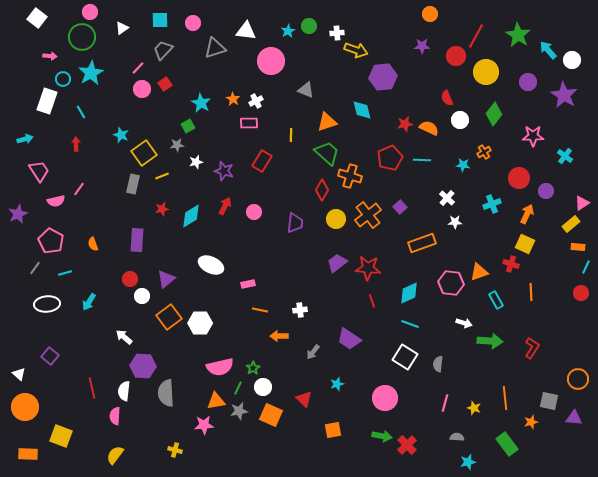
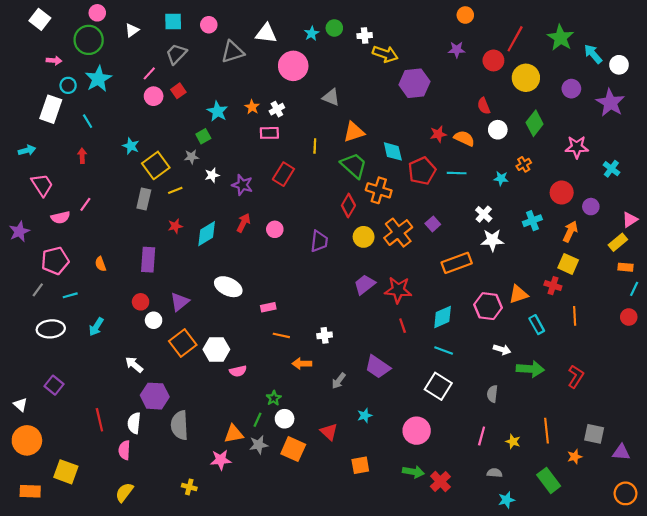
cyan diamond: (362, 110) -> (393, 151), moved
white star: (455, 222) -> (492, 240), size x1.5
pink pentagon: (51, 241) -> (55, 261), turned 30
gray semicircle: (438, 364) -> (492, 394), moved
pink semicircle: (220, 367) -> (238, 371), moved, size x0.6
orange circle: (578, 379) -> (625, 493), moved

